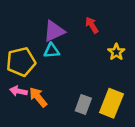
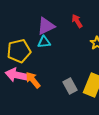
pink arrow: (19, 91) -> (17, 75), size x1.6
gray rectangle: (83, 104) -> (70, 86), turned -49

